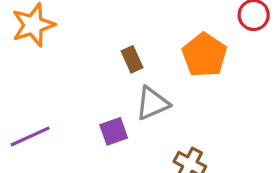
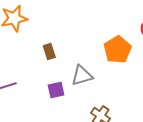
brown rectangle: (132, 59) -> (49, 52), moved

